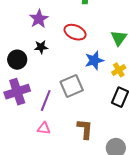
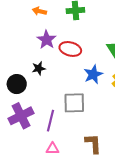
purple star: (39, 19) -> (47, 40), moved
gray square: (72, 86) -> (74, 103), turned 30

